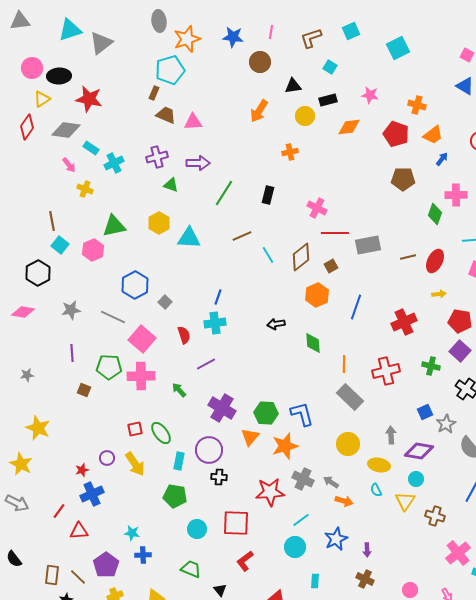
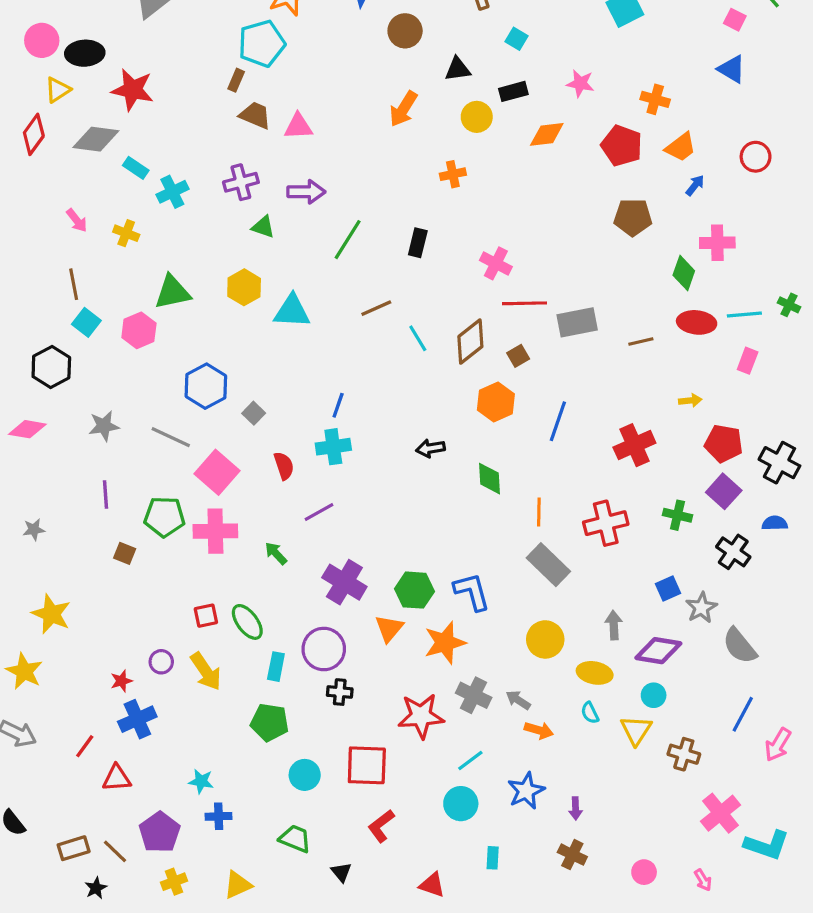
pink arrow: (69, 165) -> (77, 220), moved
red ellipse: (435, 261) -> (697, 322), moved, turned 70
brown rectangle: (52, 575) -> (74, 848), turned 66

